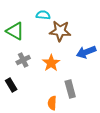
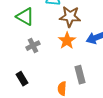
orange star: (51, 63) -> (67, 41), moved
black rectangle: (11, 85) -> (22, 79), moved

